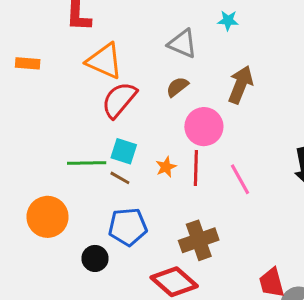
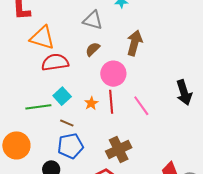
red semicircle: (119, 100) -> (55, 62), turned 48
cyan square: (124, 151) -> (62, 96), turned 36
brown line: (120, 178) -> (67, 123), moved

